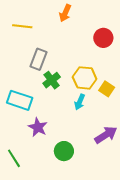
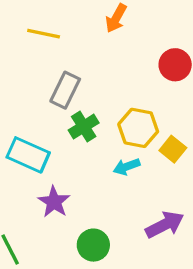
cyan arrow: (80, 102) -> (127, 167), turned 42

